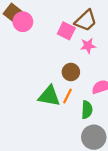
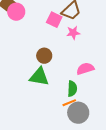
brown circle: (71, 72) -> (44, 56), moved
orange line: (67, 96) -> (69, 103), moved, turned 40

